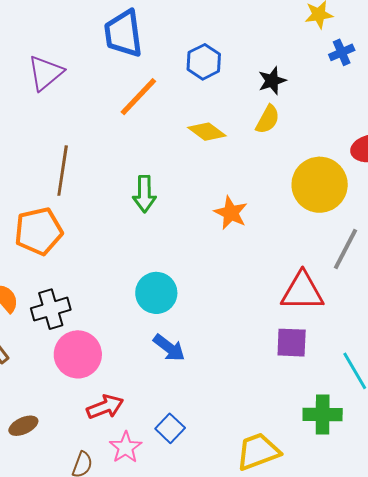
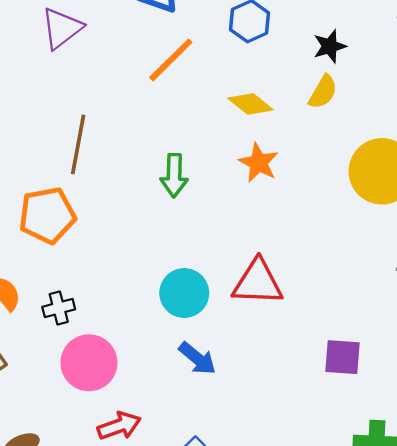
orange star: (231, 213) -> (259, 163), moved
red triangle: (302, 291) -> (258, 282), moved
black cross: (51, 309) -> (59, 308), size x0.7

